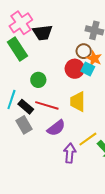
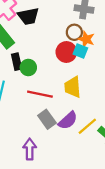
black rectangle: (26, 107) -> (17, 62), moved, turned 42
gray rectangle: (24, 125) -> (47, 119), moved
purple semicircle: (56, 128) -> (68, 120), moved
purple arrow: (70, 153) -> (30, 149), moved

